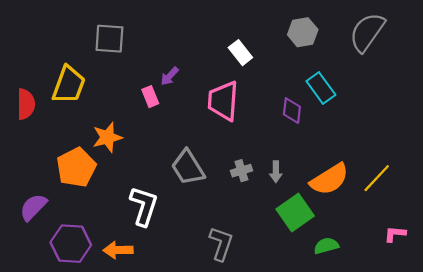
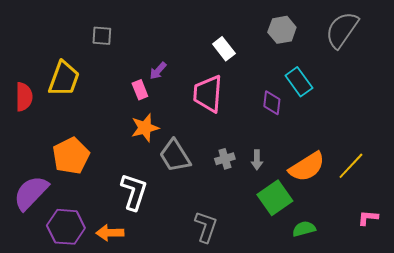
gray square: (109, 39) -> (102, 36), size x0.7
orange star: (107, 137) -> (145, 128), moved
purple semicircle: (33, 207) -> (31, 193), size x1.4

